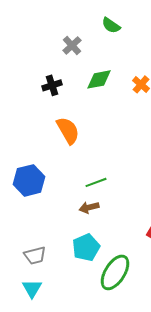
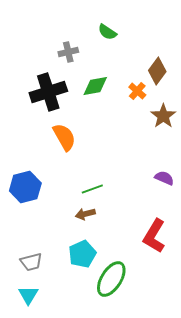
gray cross: (72, 45) -> (68, 52), turned 30
black cross: (52, 85) -> (48, 92), size x1.8

